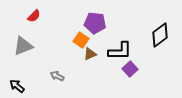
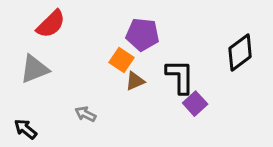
red semicircle: (34, 16) -> (51, 24), size x1.5
black L-shape: (120, 51) -> (180, 77), turned -90

